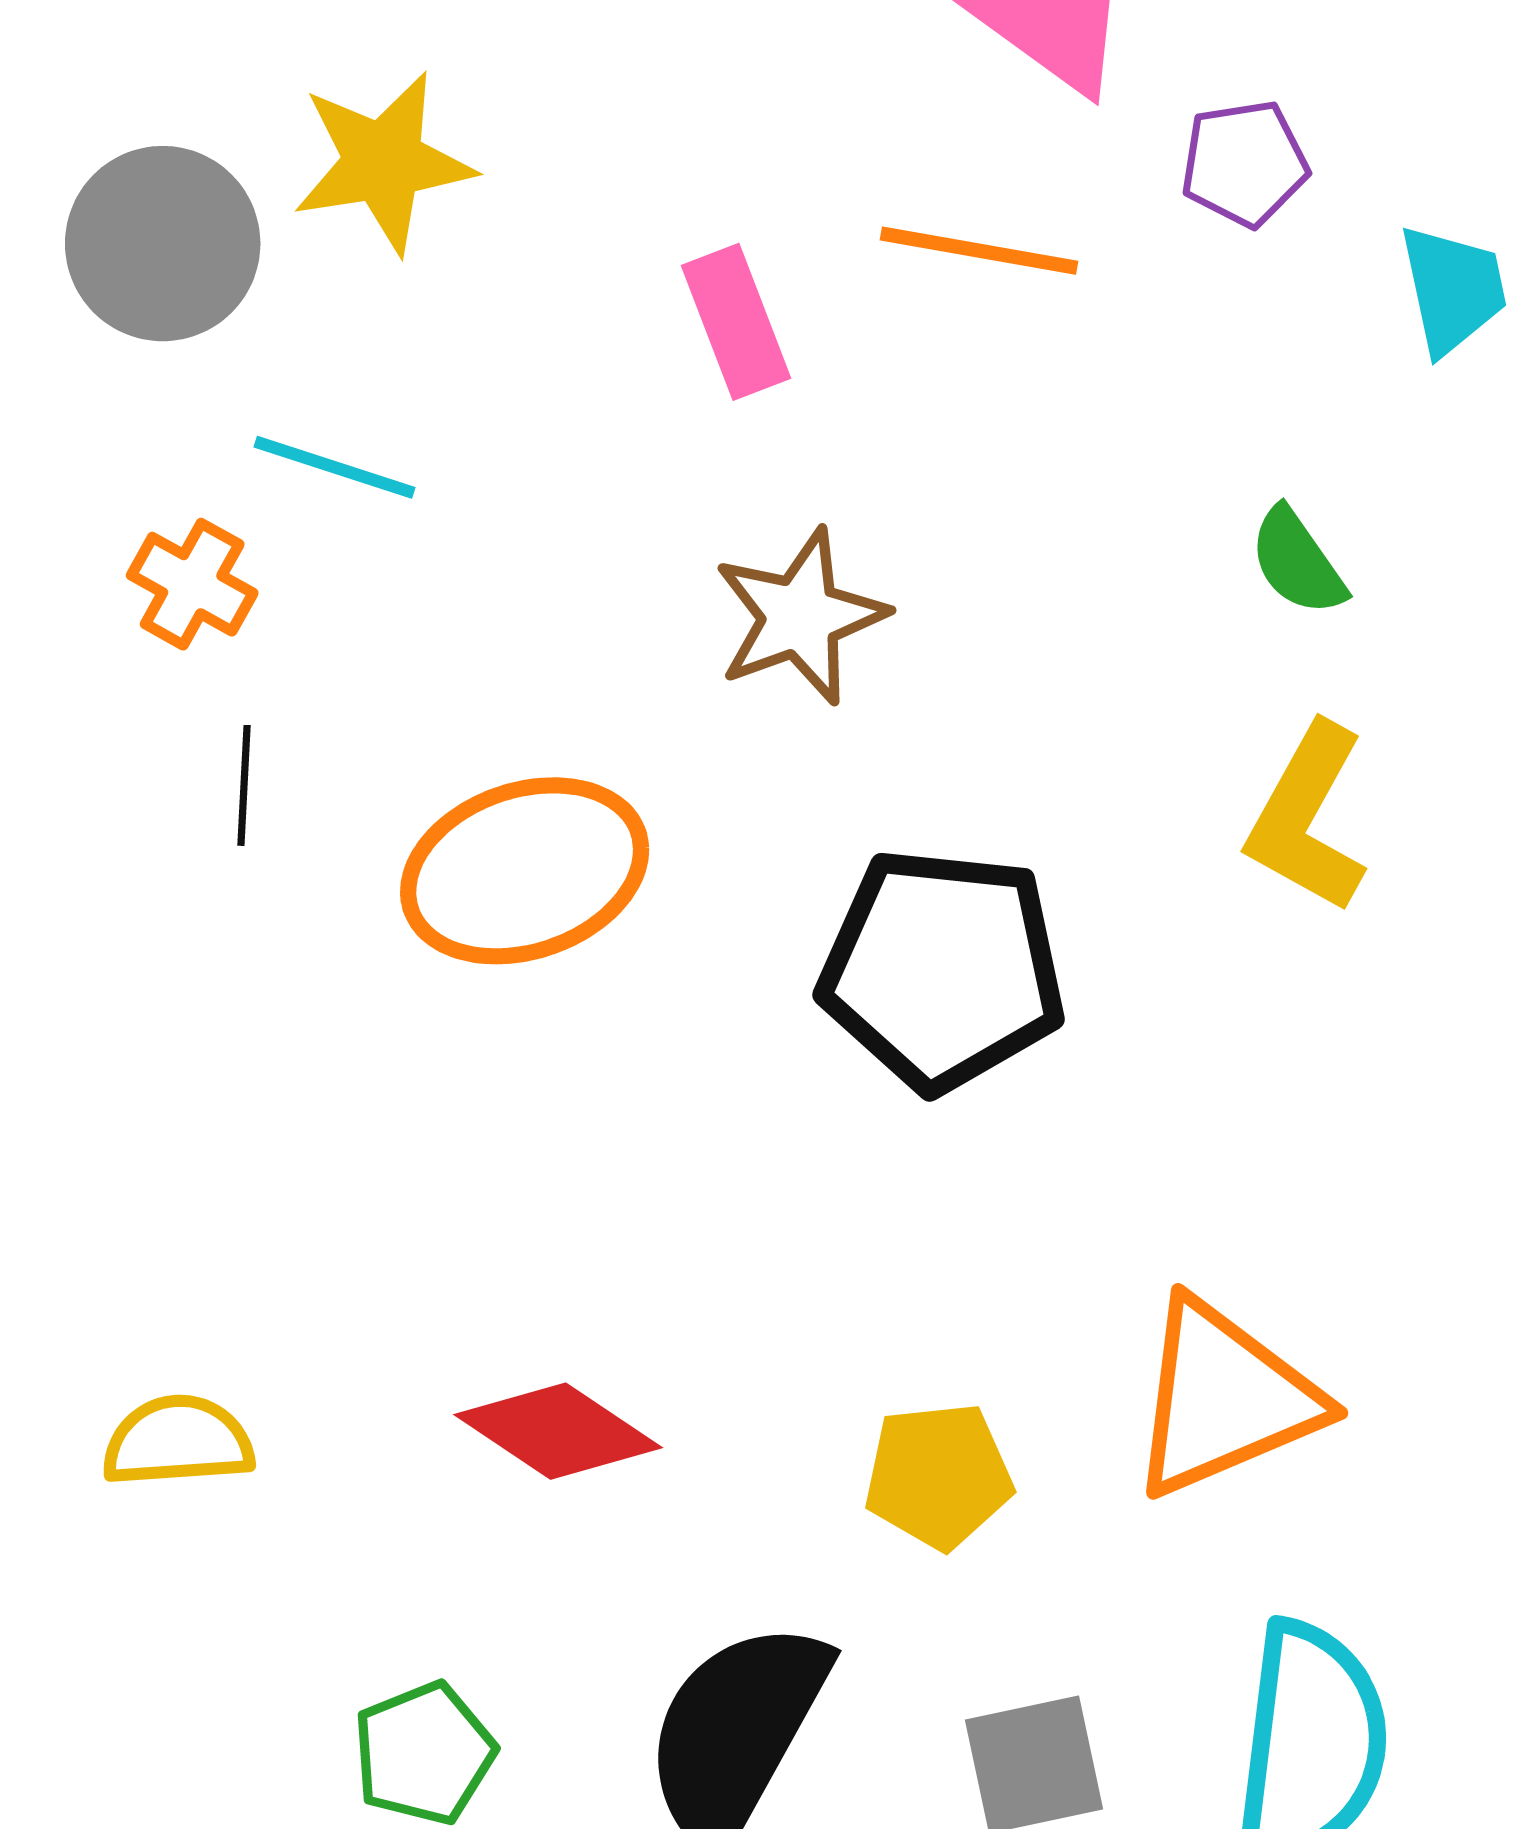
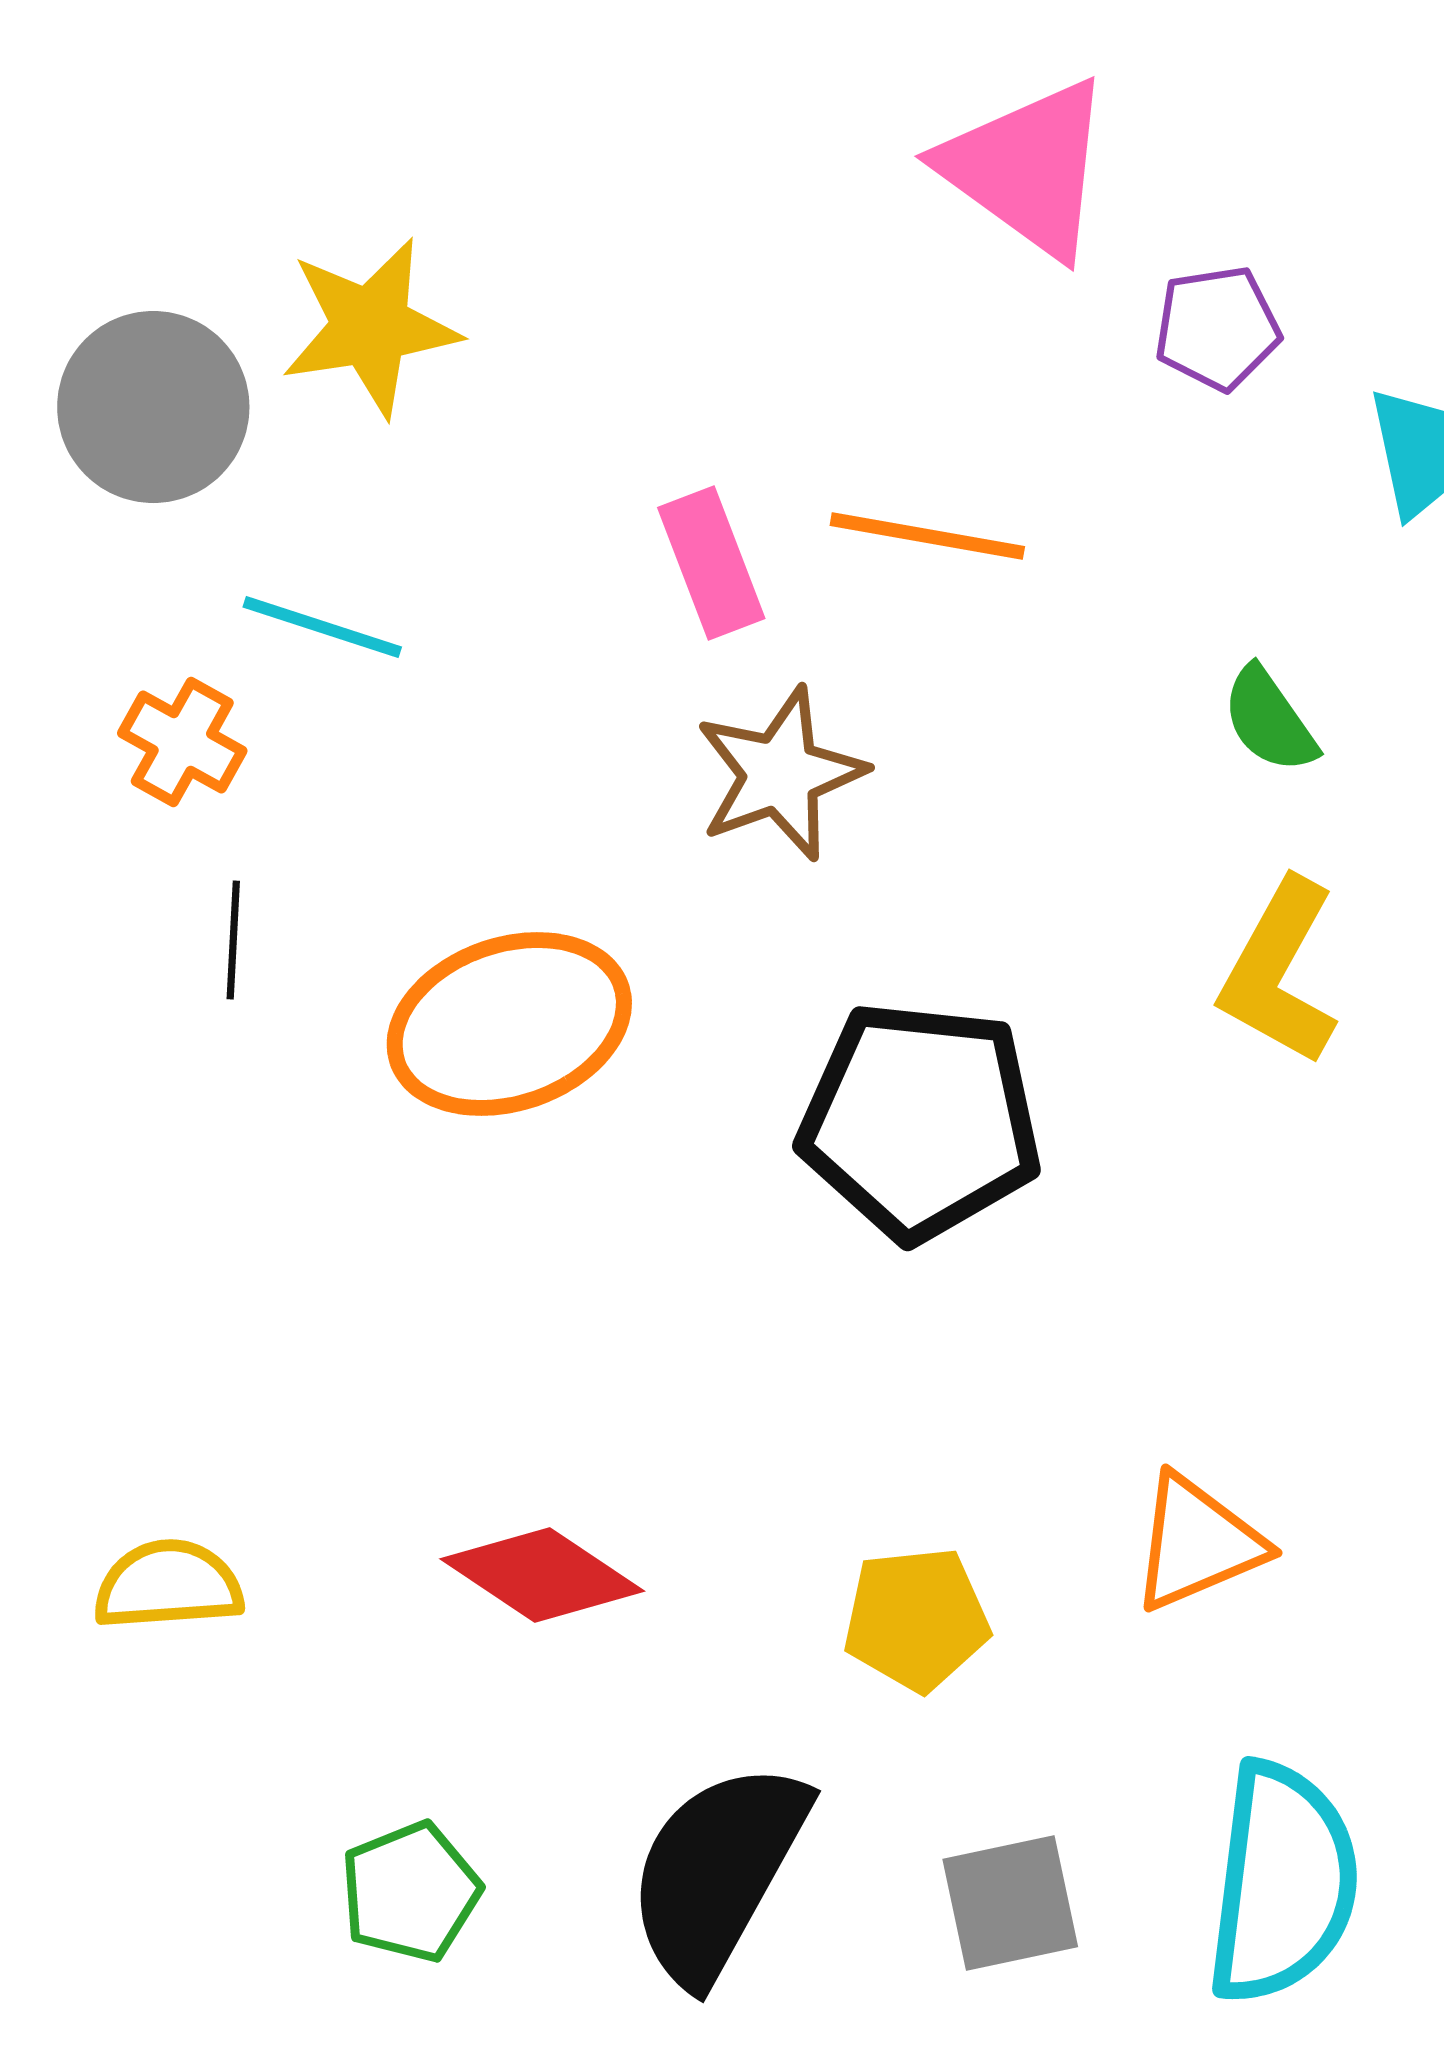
orange line: (979, 251) -> (927, 536), moved
pink rectangle: (736, 322) -> (711, 563), moved
orange triangle: (1224, 1399) -> (1197, 1543), size x0.7

